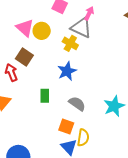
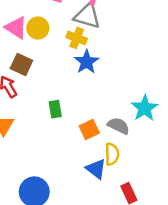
blue star: (67, 71) -> (87, 62), moved
gray semicircle: (77, 104) -> (119, 126), moved
orange square: (66, 126) -> (89, 130), moved, turned -35

